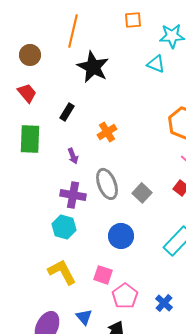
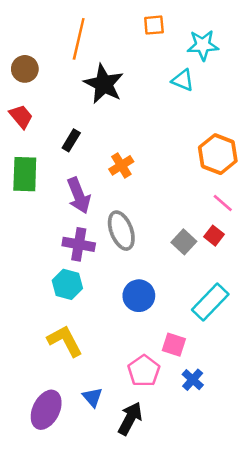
purple arrow: (73, 156) -> (79, 195), size x1.8
gray square: (142, 193) -> (184, 242), moved
pink square: (103, 275) -> (174, 345), moved

